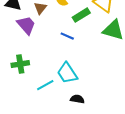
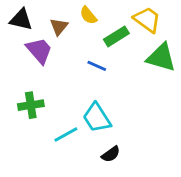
black semicircle: (77, 99) -> (111, 154), turned 136

